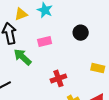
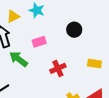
red cross: (58, 78) -> (58, 68), moved

